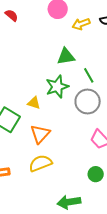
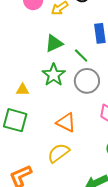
yellow triangle: (34, 103) -> (23, 90), moved
orange triangle: (40, 134) -> (66, 123), moved, turned -30

